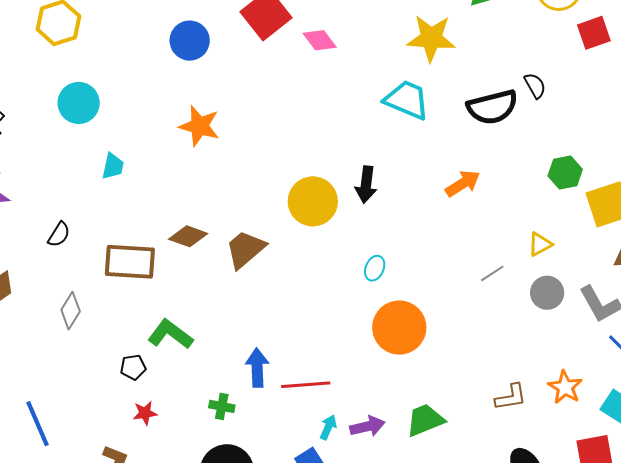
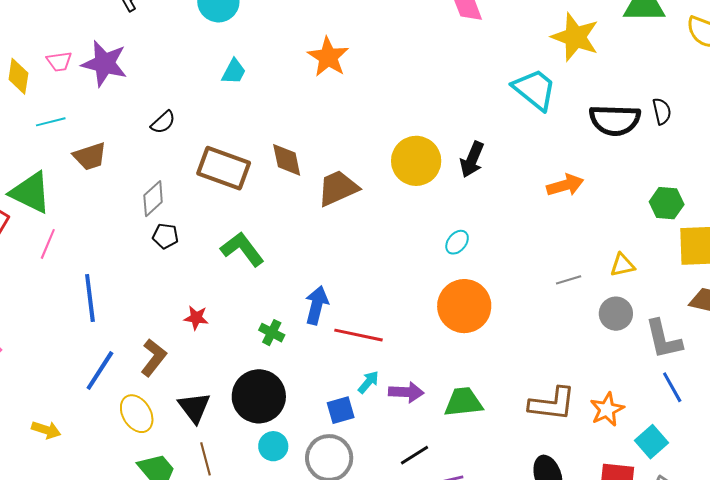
brown diamond: (188, 236) -> (287, 160), turned 42
black pentagon: (133, 367) -> (165, 236), moved
brown L-shape: (511, 397) -> (552, 404), size x1.4

